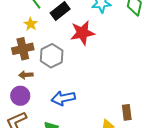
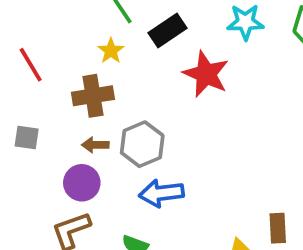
red star: (82, 33) -> (206, 74), turned 30
gray hexagon: (52, 56) -> (142, 144), moved

